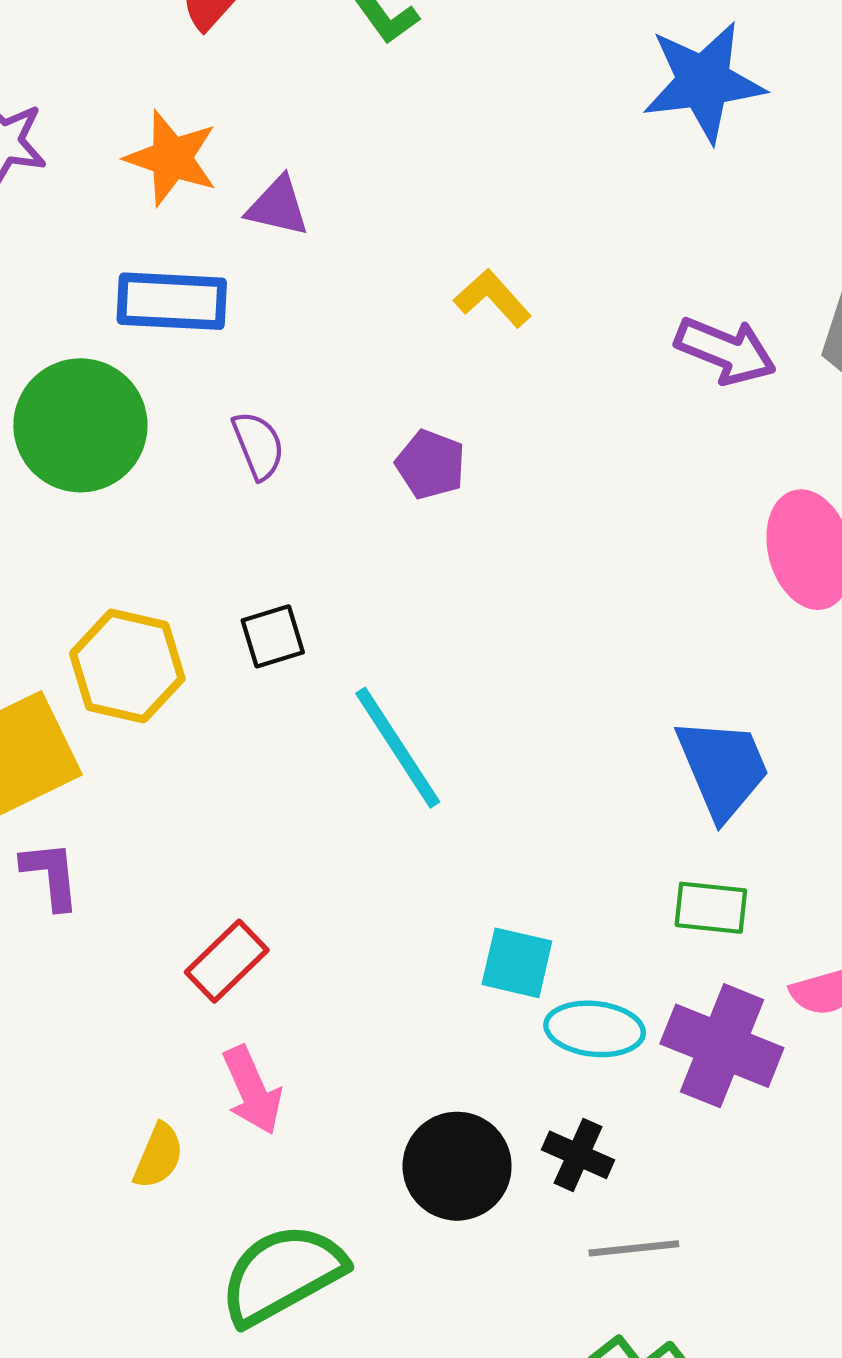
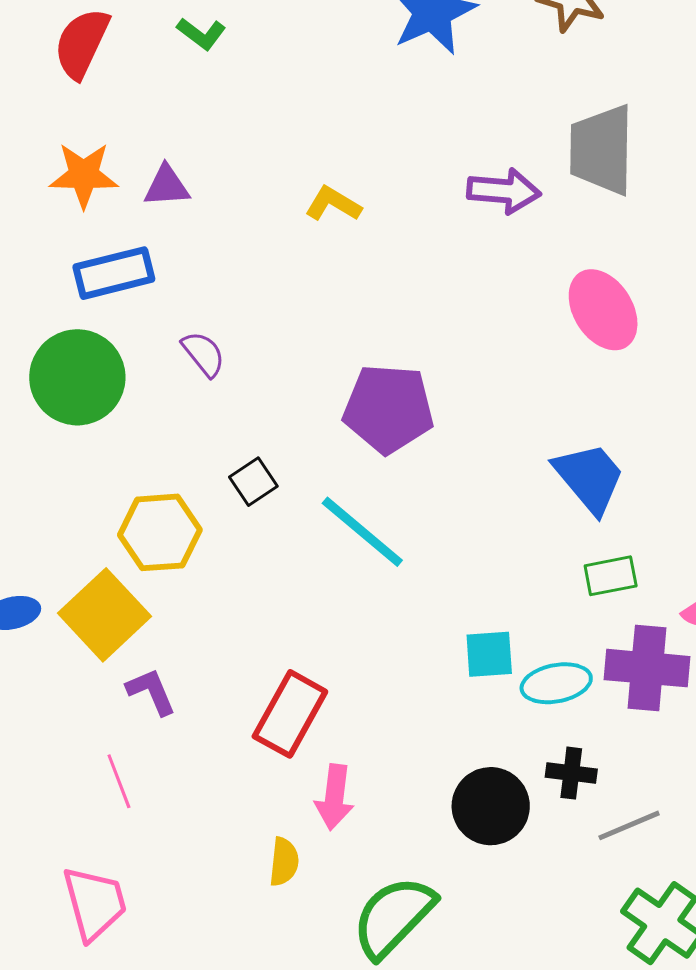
purple pentagon: (431, 464) -> (388, 409), moved, size x1.8
red rectangle: (227, 961) -> (290, 714), size x1.4
pink arrow: (252, 1090) -> (334, 797), turned 48

